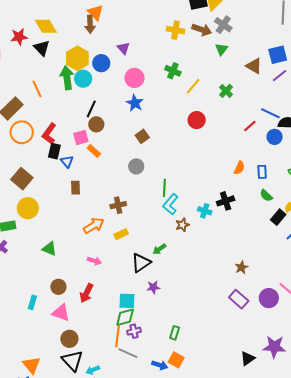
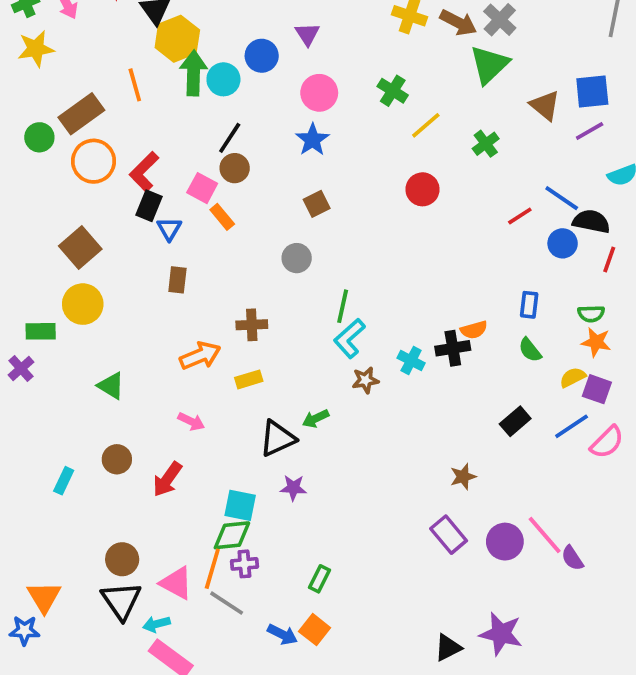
green triangle: (221, 49) -> (489, 65), size x1.6
yellow hexagon: (77, 58) -> (177, 39), moved
pink square: (81, 138) -> (202, 188), turned 35
orange semicircle: (239, 168) -> (474, 330), moved, turned 40
black rectangle: (278, 217) -> (515, 421), moved
pink triangle: (61, 313) -> (176, 583), moved

